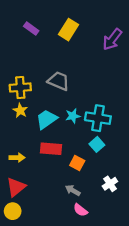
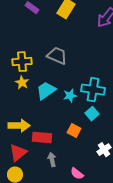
cyan star: (73, 116) -> (70, 96), moved
red rectangle: (51, 149) -> (42, 138), moved
yellow arrow: (17, 158) -> (19, 126), size x1.5
gray arrow: (73, 190) -> (52, 160), moved, turned 48

